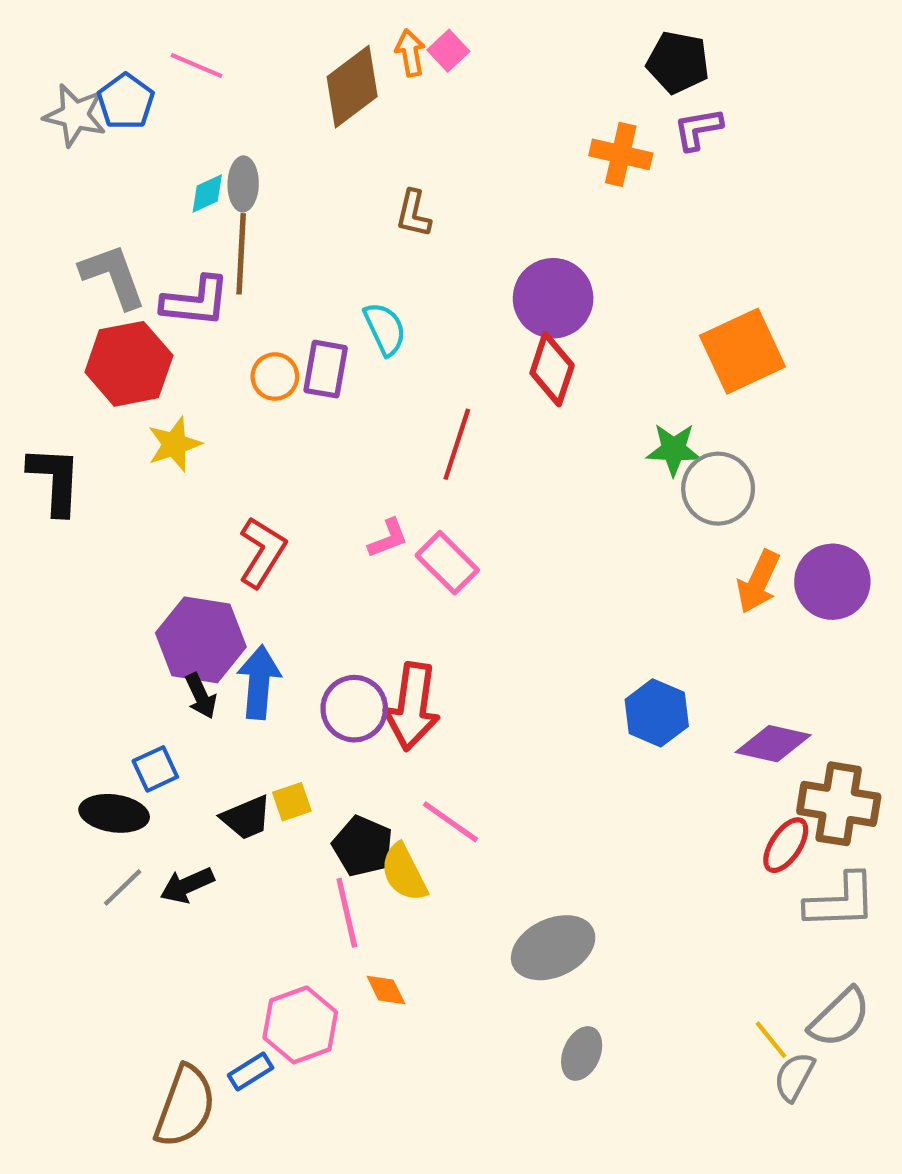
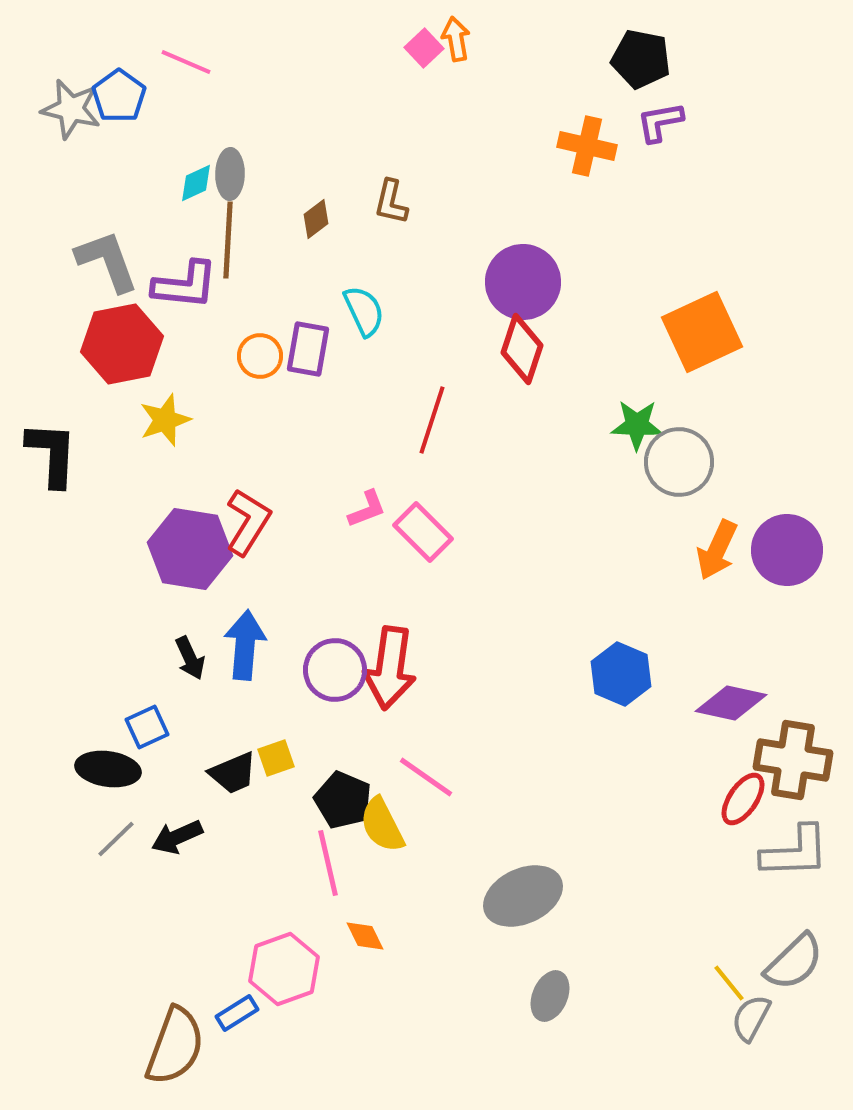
orange arrow: (410, 53) -> (456, 39), moved
brown diamond: (352, 87) -> (316, 219), moved, size x0.5
purple hexagon: (201, 640) -> (190, 549), moved

